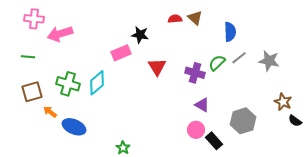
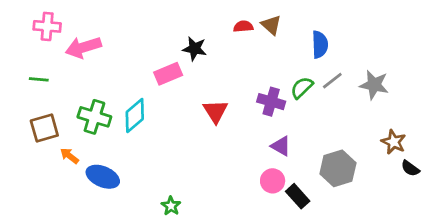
red triangle: (157, 67) -> (215, 111), moved

